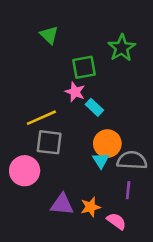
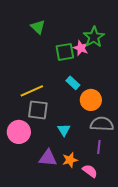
pink star: (75, 92) -> (81, 48), moved
orange circle: (107, 144) -> (91, 100), moved
cyan triangle: (101, 160) -> (64, 130), moved

